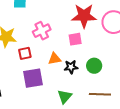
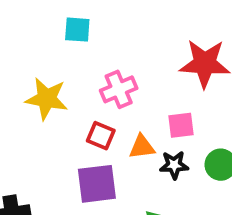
pink square: (75, 39) -> (181, 125), moved
red square: (25, 53) -> (101, 136), moved, turned 32

